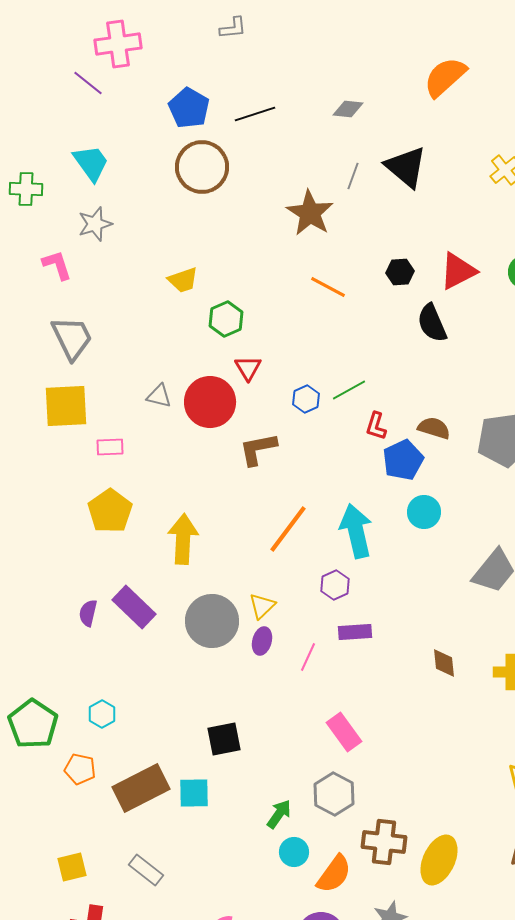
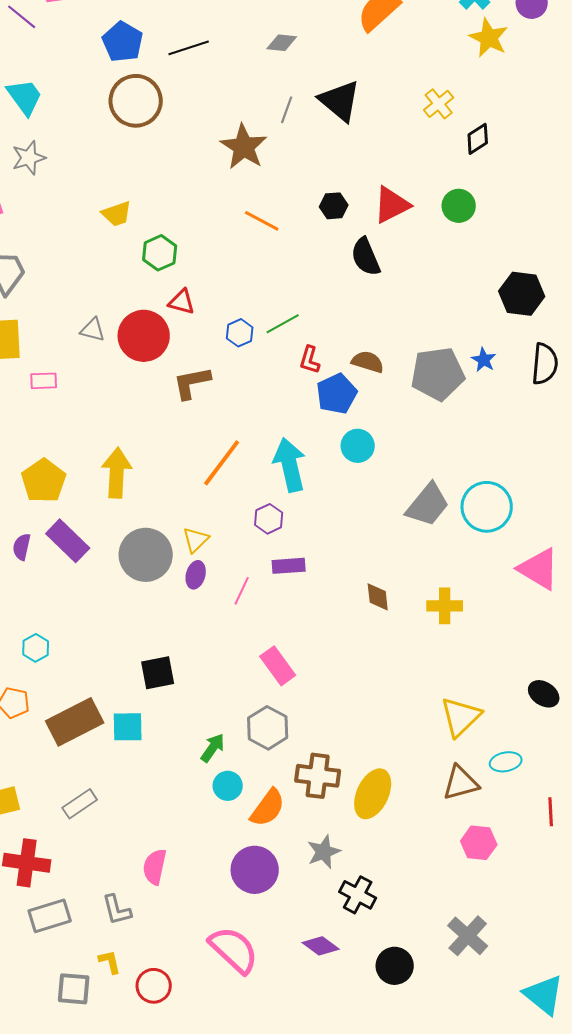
red triangle: (248, 368) -> (182, 302), turned -44
yellow pentagon: (110, 511) -> (44, 481), moved
gray rectangle: (146, 870) -> (80, 804), turned -72

